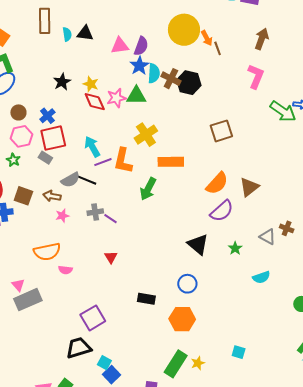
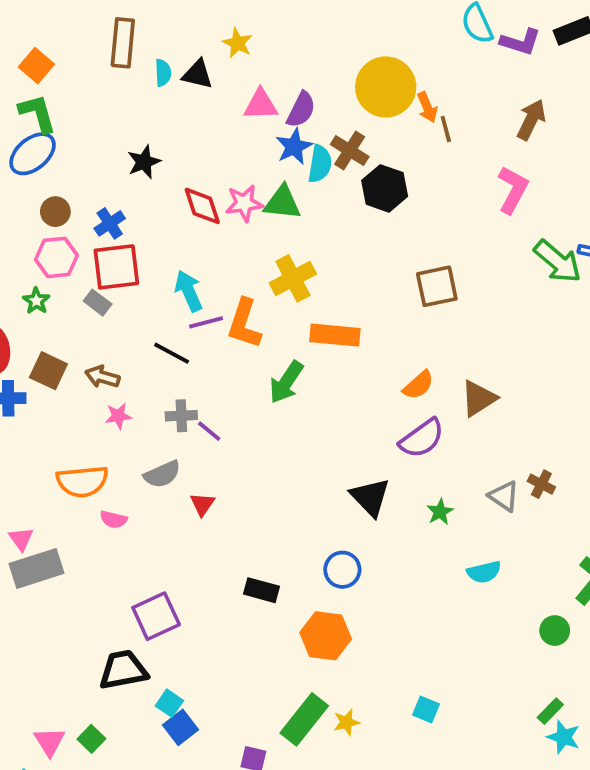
brown cross: (171, 79) -> (350, 151), moved
yellow star: (91, 84) -> (238, 43), moved
gray semicircle: (70, 180) -> (162, 474), moved
orange semicircle: (217, 183) -> (418, 385), size x0.7

